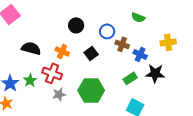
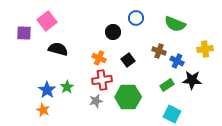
green semicircle: (138, 17) -> (175, 24), size x1.5
blue circle: (107, 31) -> (136, 18), moved
black semicircle: (31, 48) -> (58, 49), moved
red cross: (52, 73) -> (102, 80), moved, turned -30

